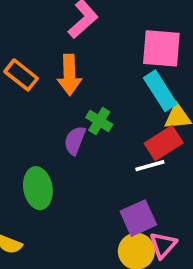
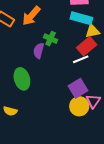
orange arrow: (69, 75) -> (31, 16), turned 50
cyan rectangle: (160, 91) -> (81, 18), turned -35

